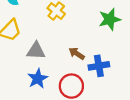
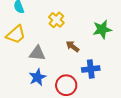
brown arrow: (77, 54) -> (73, 46), moved

